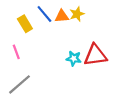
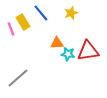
orange triangle: (62, 16) -> (57, 43), moved
pink line: (16, 52) -> (11, 29), moved

